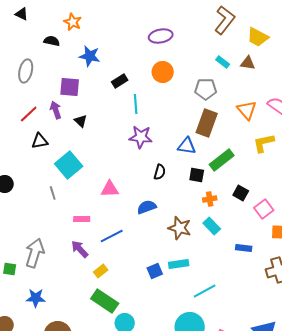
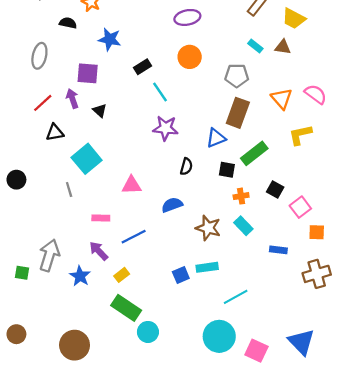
cyan line: (136, 104) -> (160, 92), turned -30
blue triangle: (187, 146) -> (216, 138), turned -30
blue star: (36, 298) -> (80, 276), moved, turned 30

